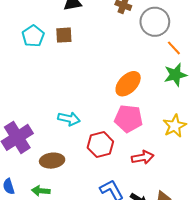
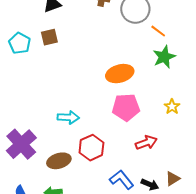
orange ellipse: (128, 84) -> (120, 74), turned 40
yellow star: (175, 126) -> (172, 107), size x0.7
red hexagon: (100, 145) -> (91, 148), moved

